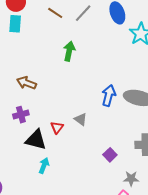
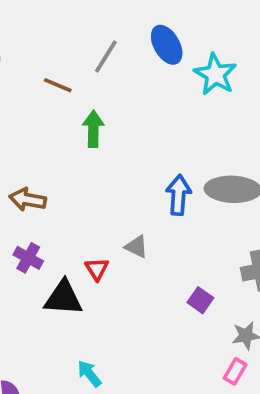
brown line: (55, 13) -> (58, 85), moved
purple cross: (21, 115) -> (28, 258), turned -35
cyan arrow: (44, 166) -> (89, 374), moved, turned -49

